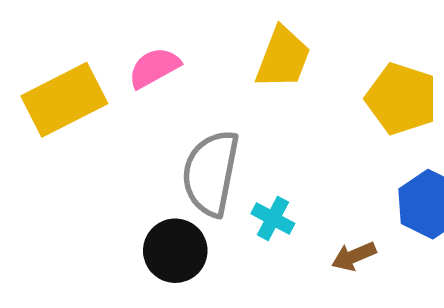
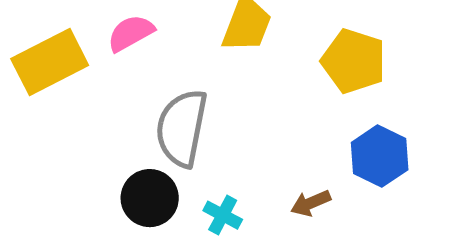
cyan cross: (273, 219) -> (223, 215), moved

